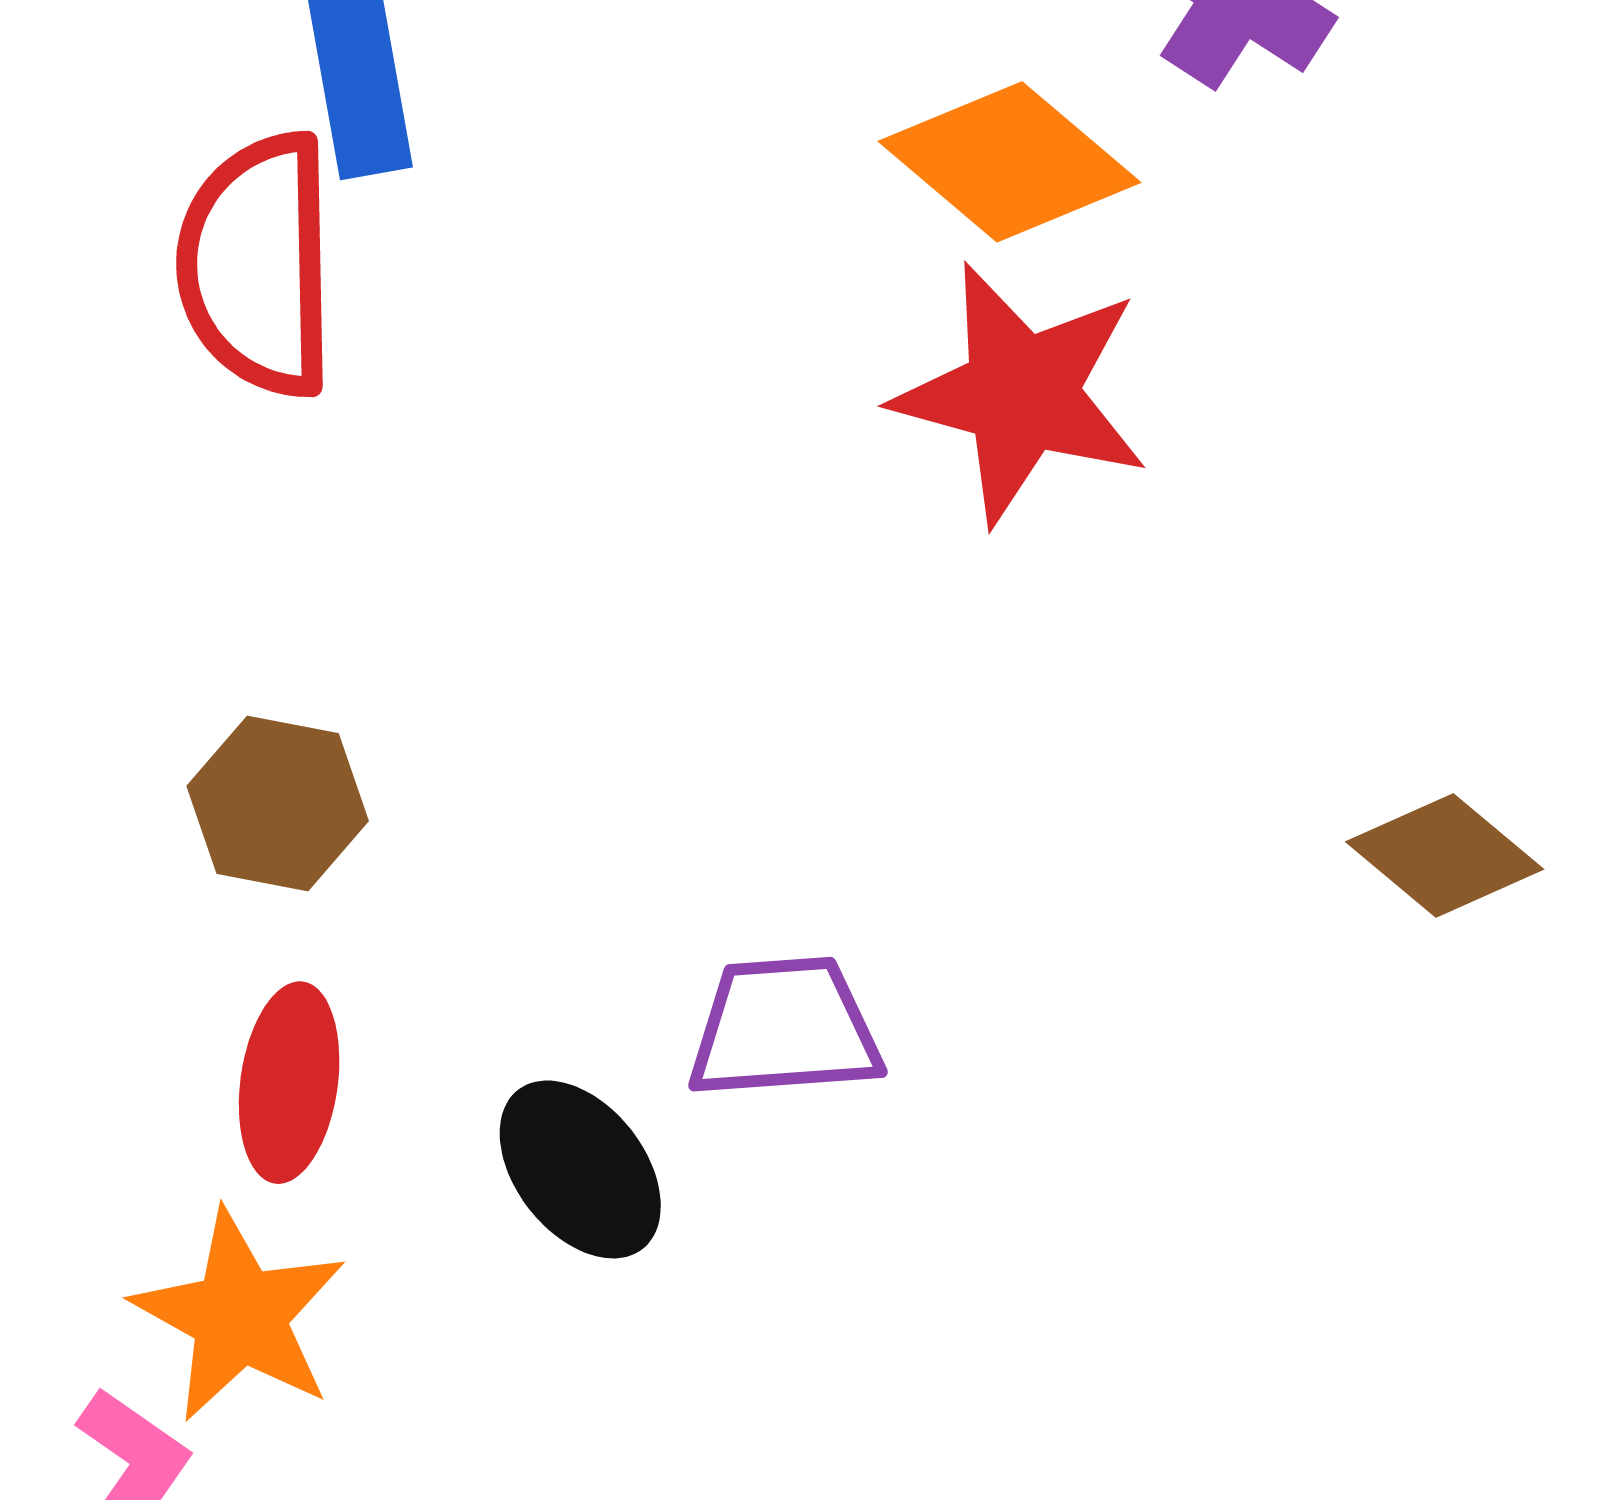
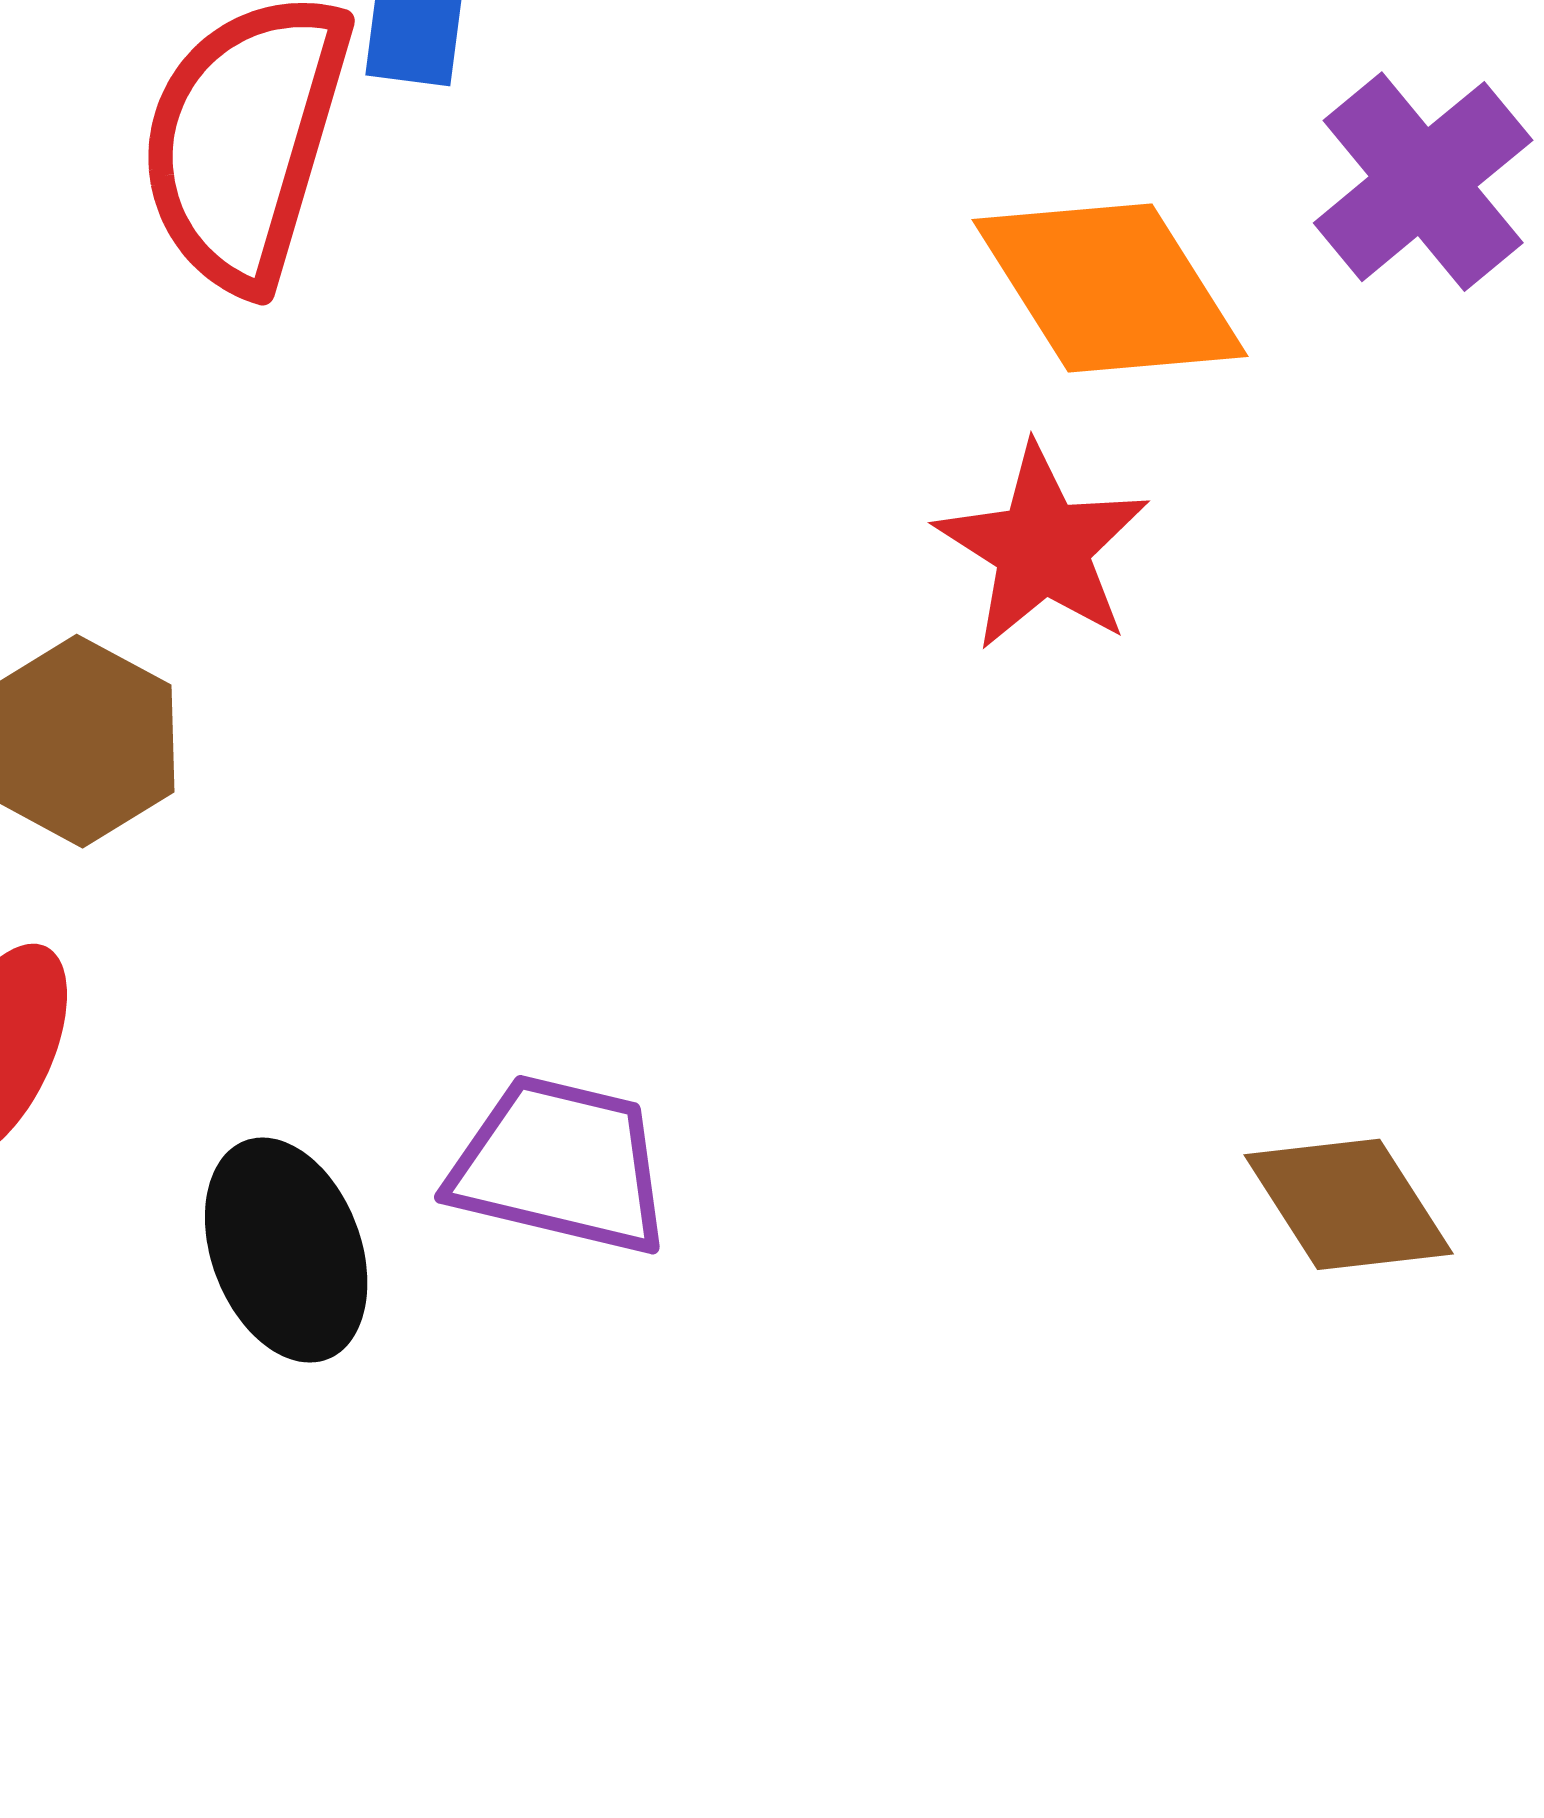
red star: (1021, 394) -> (1042, 548), size x0.7

